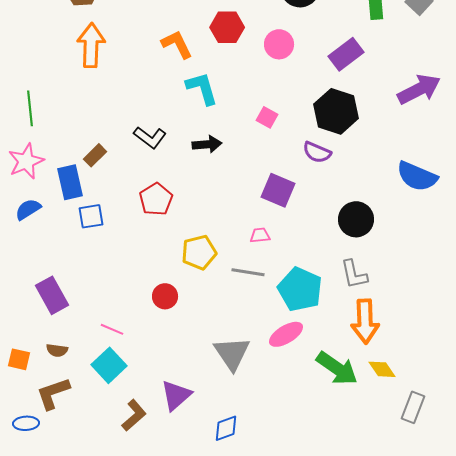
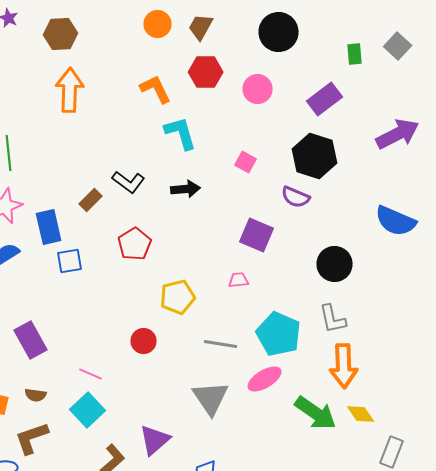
brown rectangle: (95, 155) -> (91, 200), moved
gray line: (248, 272) -> (221, 344), moved

